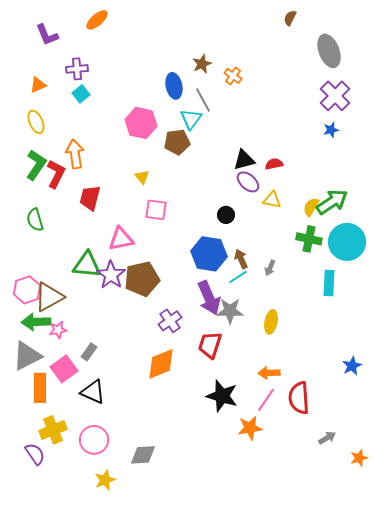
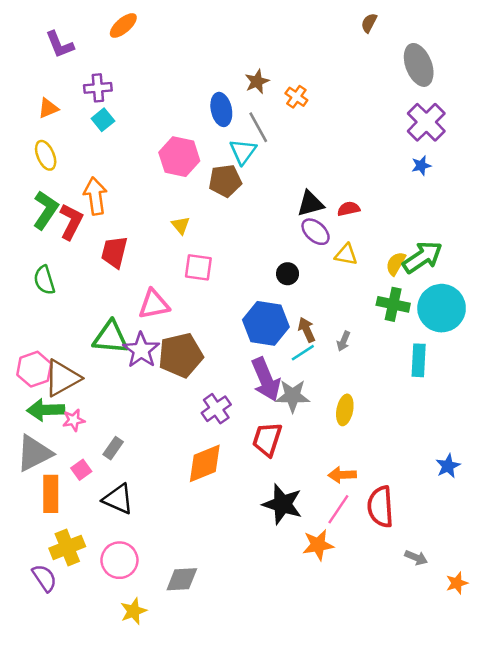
pink square: (64, 369) -> (81, 470), size x0.6
gray arrow: (327, 438) -> (416, 558), turned 54

